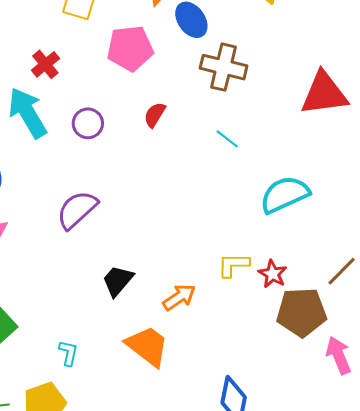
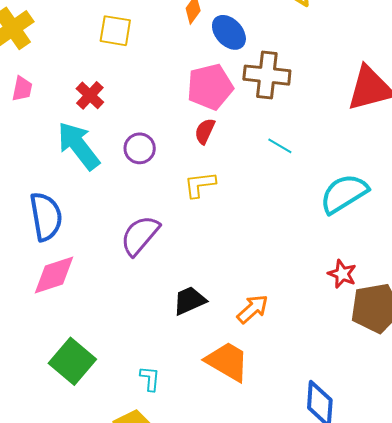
pink pentagon: (130, 48) -> (210, 87), moved
yellow L-shape: (233, 265) -> (200, 185), moved
black trapezoid: (118, 281) -> (189, 301), turned 33

